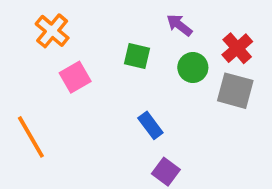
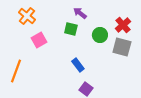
purple arrow: (179, 25) -> (80, 13), moved
orange line: (31, 137) -> (16, 71), turned 50

